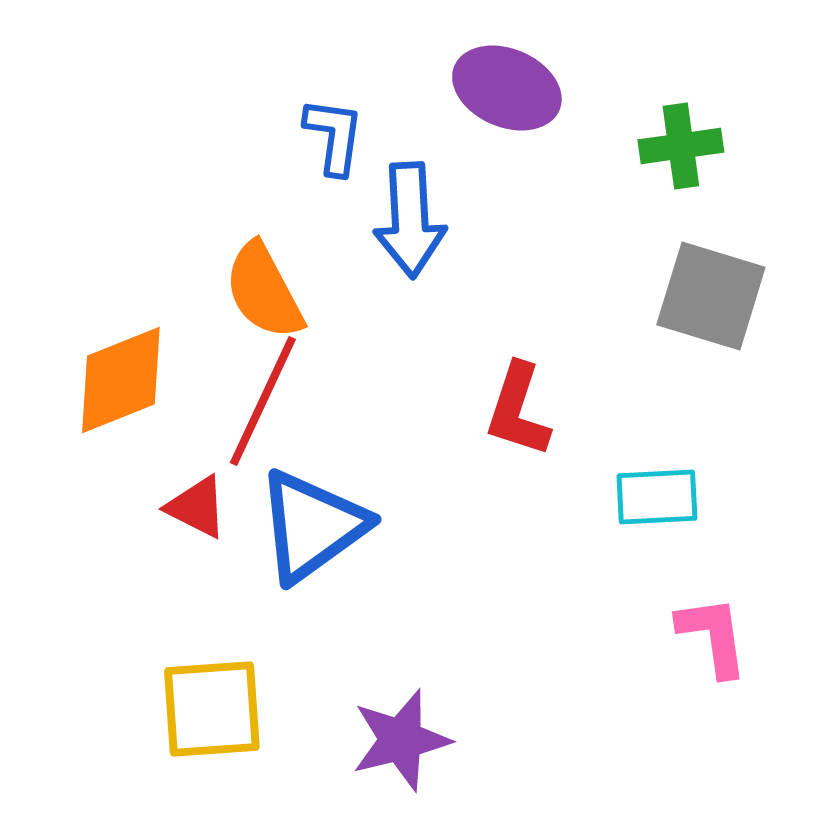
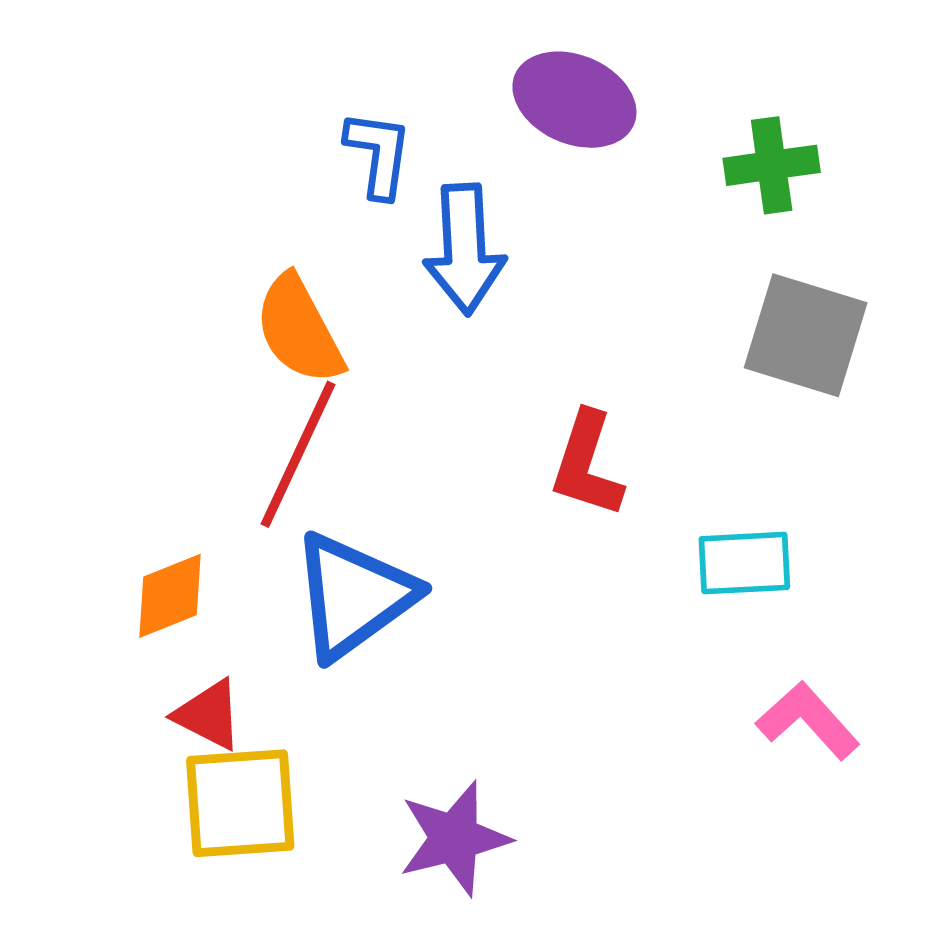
orange diamond: (121, 380) -> (170, 596), moved, size x0.7
red triangle: (197, 507) -> (208, 715), moved
pink L-shape: (713, 636) -> (808, 720), turned -34

